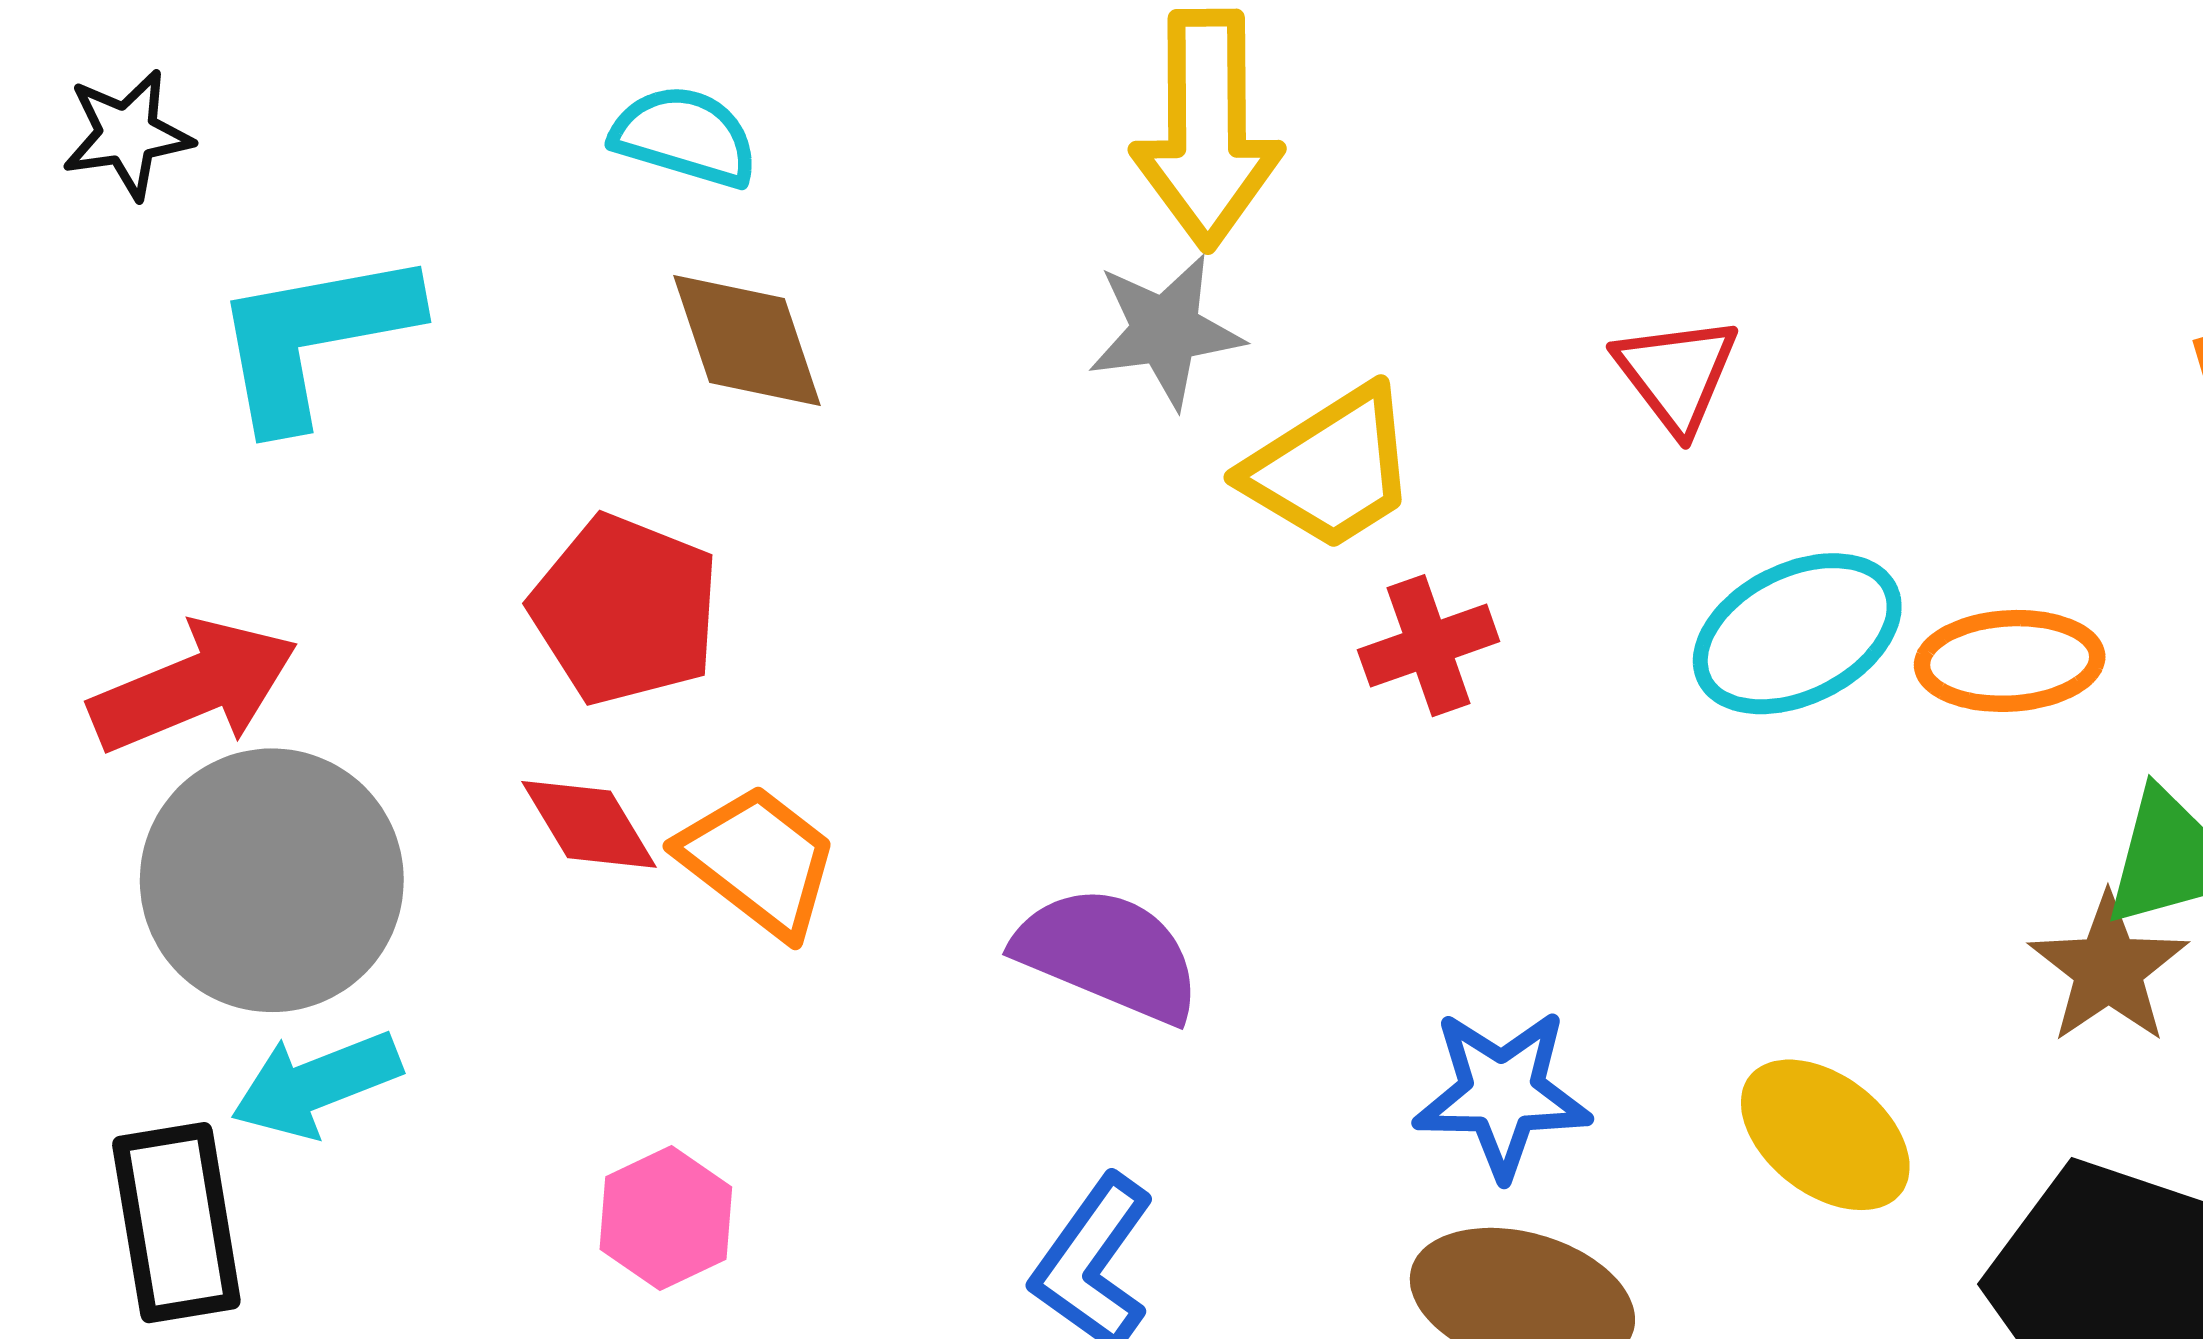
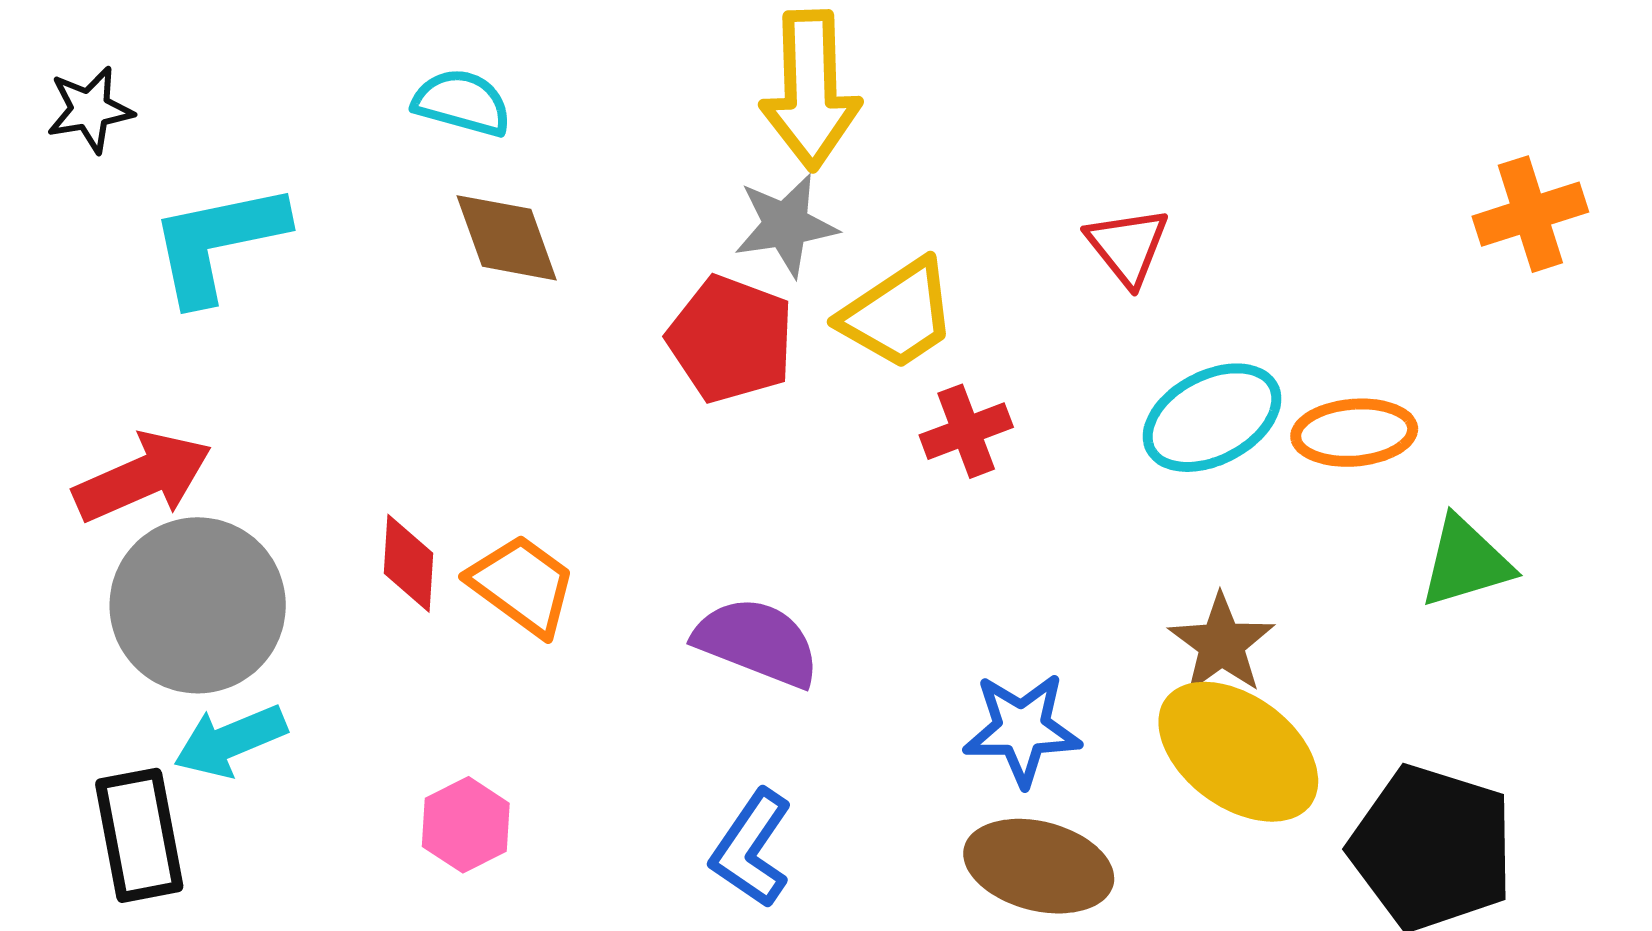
red pentagon: (625, 610) -> (731, 339), moved
red diamond: (589, 824) -> (408, 563), turned 36
brown star: (2108, 969) -> (1222, 644), moved
yellow ellipse: (1825, 1135) -> (1238, 752), size x1.4

